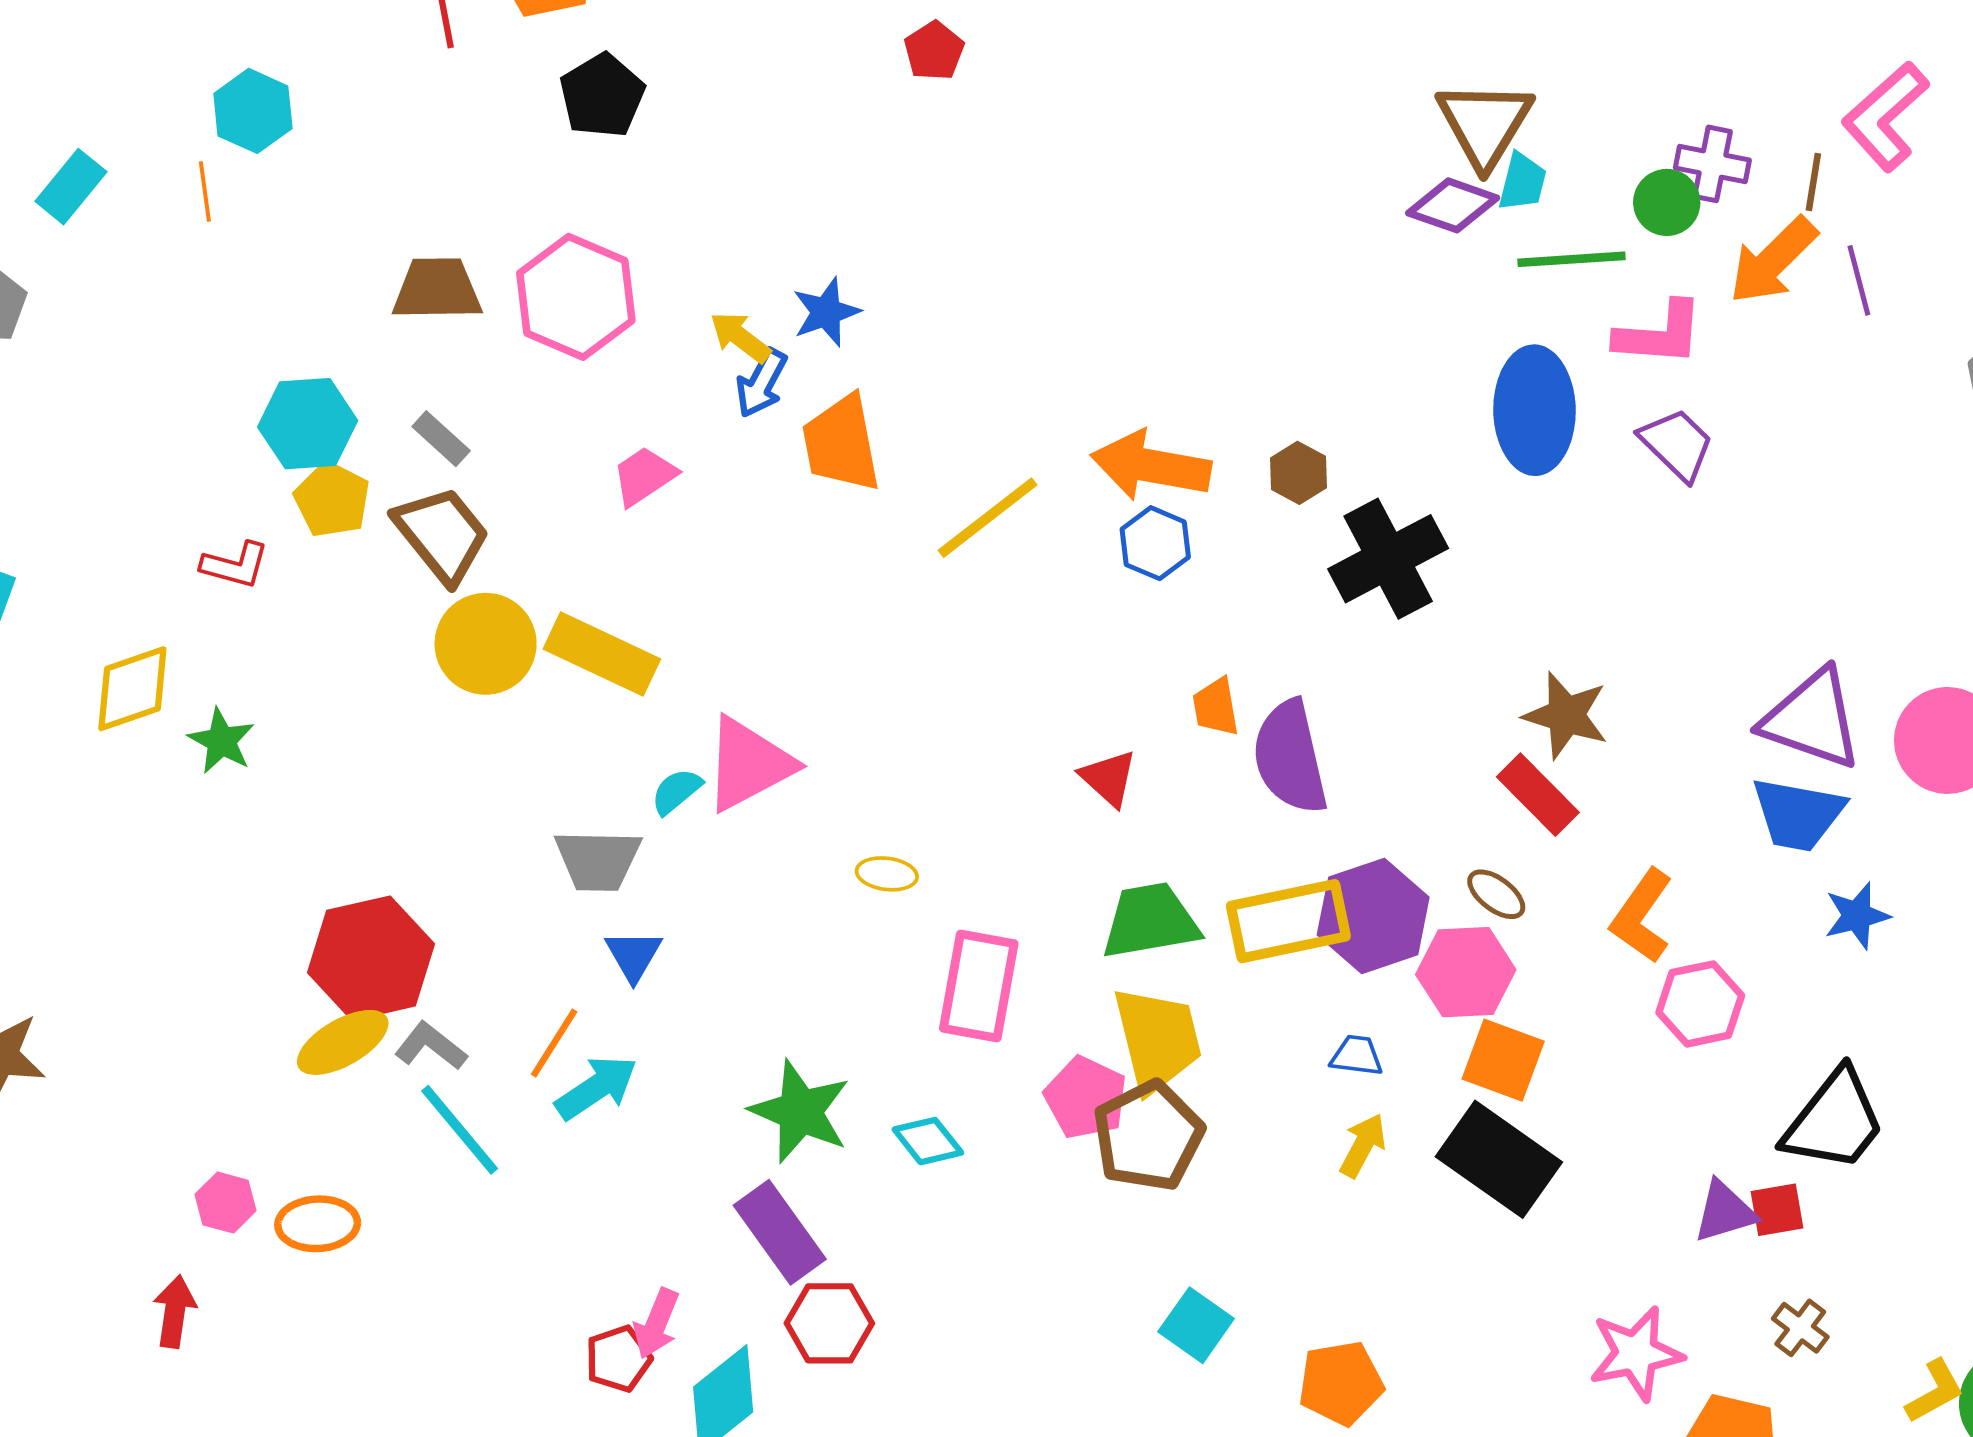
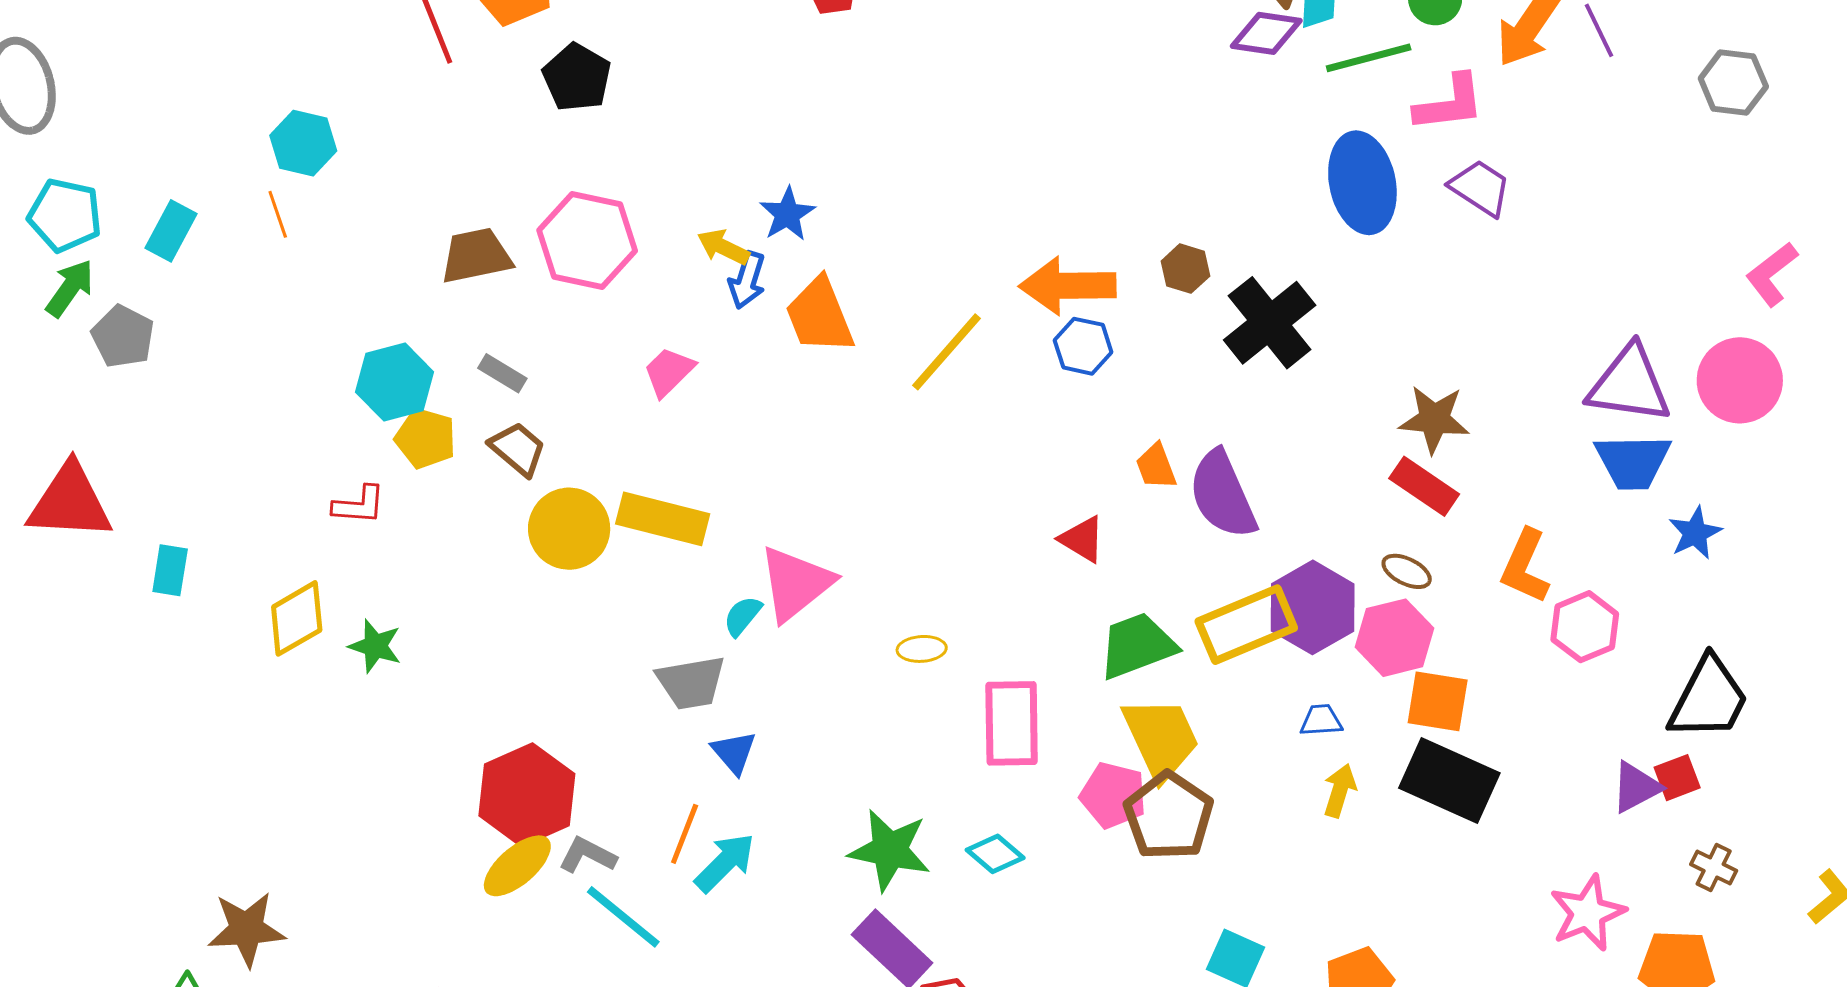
brown trapezoid: (442, 534) -> (518, 449), size x0.7

